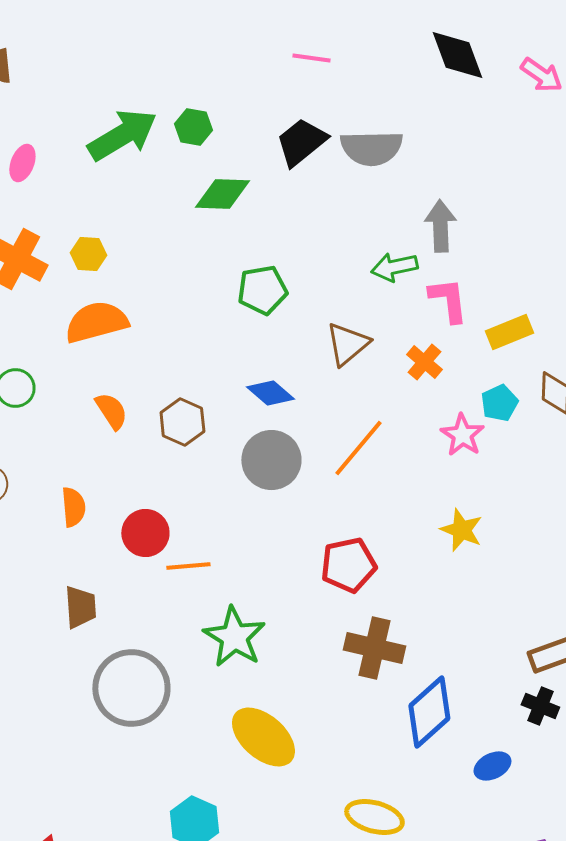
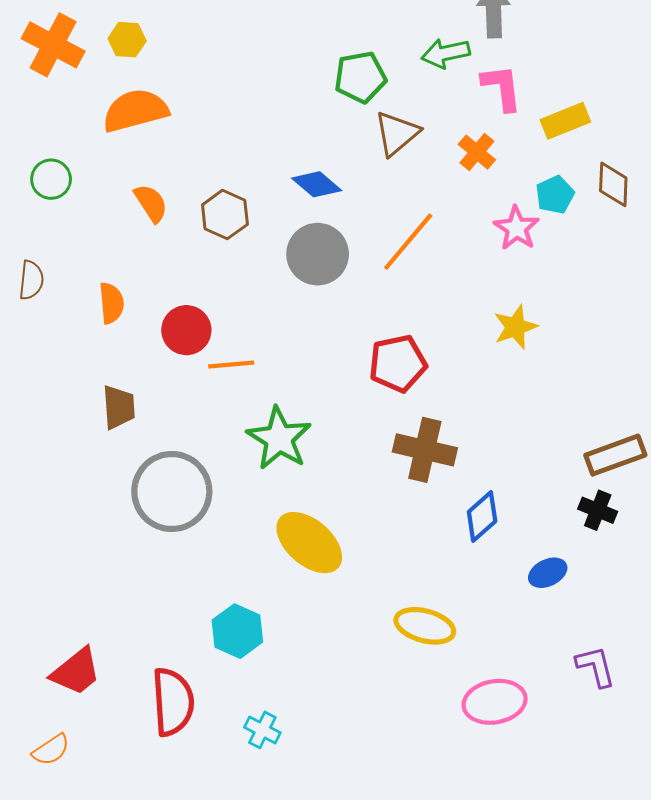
green pentagon: (262, 290) -> (360, 77), moved
yellow star: (461, 530) -> (515, 327), turned 30
blue diamond: (429, 712) -> (482, 517), size x0.7

